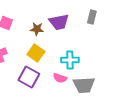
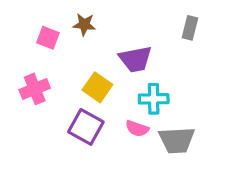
purple trapezoid: (59, 22) -> (135, 59), moved
brown star: (37, 29) -> (84, 25), moved

